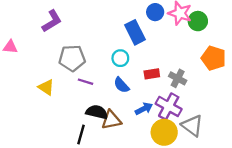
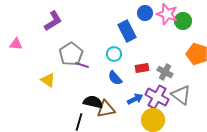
gray pentagon: (72, 58) -> (71, 54), turned -30
purple line: (86, 82) -> (82, 65), moved
gray triangle: (192, 126) -> (181, 95), moved

